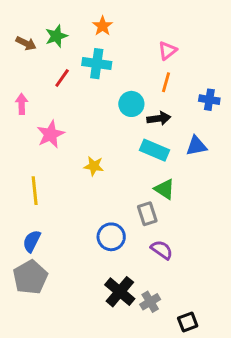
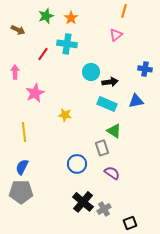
green star: (56, 36) -> (46, 16), moved
orange line: (166, 82) -> (124, 11), moved
gray pentagon: (30, 277) -> (21, 192), turned 30

